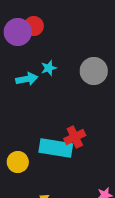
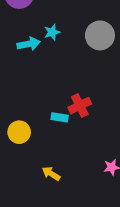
cyan rectangle: (56, 148) -> (60, 117), size x0.5

